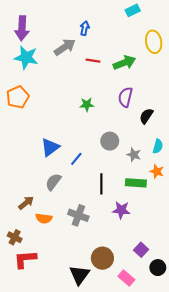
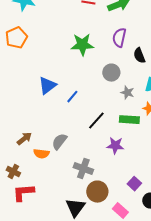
green star: (87, 105) -> (82, 45), size x1.6
black semicircle: (146, 116) -> (139, 56), turned -56
gray circle: (110, 141) -> (111, 73), moved
gray semicircle: (53, 182) -> (59, 142), moved
black line: (101, 184) -> (96, 121), turned 42
gray cross: (78, 215) -> (83, 169), moved

